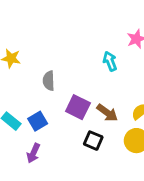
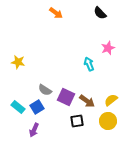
gray semicircle: (49, 81) -> (45, 90), moved, turned -56
black square: (93, 141) -> (77, 121), turned -32

